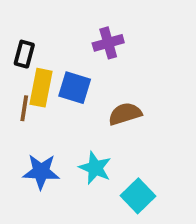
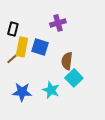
brown line: (24, 108) -> (13, 58), turned 40
brown semicircle: (125, 114) -> (67, 61), turned -66
cyan square: (138, 196) -> (74, 78), moved

